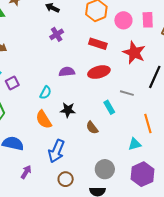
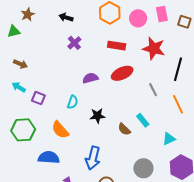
purple square: (12, 83) -> (38, 98), turned -32
gray line: (127, 93) -> (153, 90), turned 56
cyan rectangle: (109, 107) -> (143, 120), moved
orange semicircle: (44, 120) -> (60, 130), moved
orange line: (148, 123) -> (178, 104), moved

